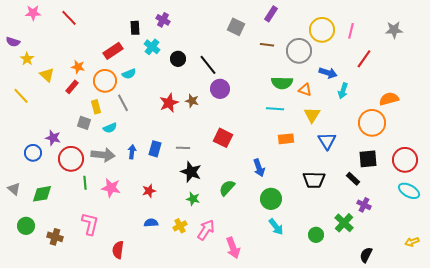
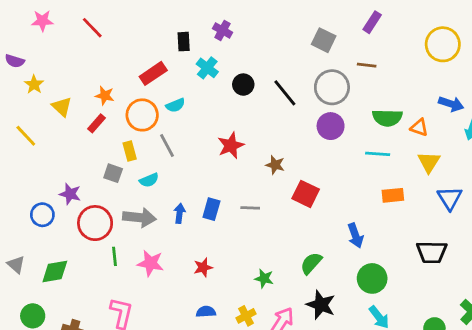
gray circle: (299, 51) -> (332, 87), moved
purple circle: (220, 89) -> (331, 126), moved
brown star: (192, 101) -> (275, 165), moved
black star: (191, 172) -> (321, 305), moved

